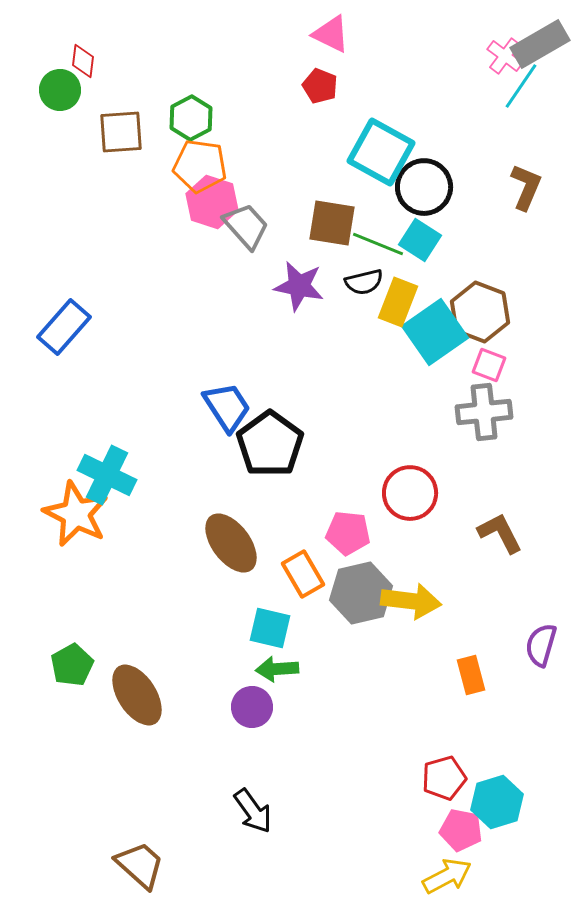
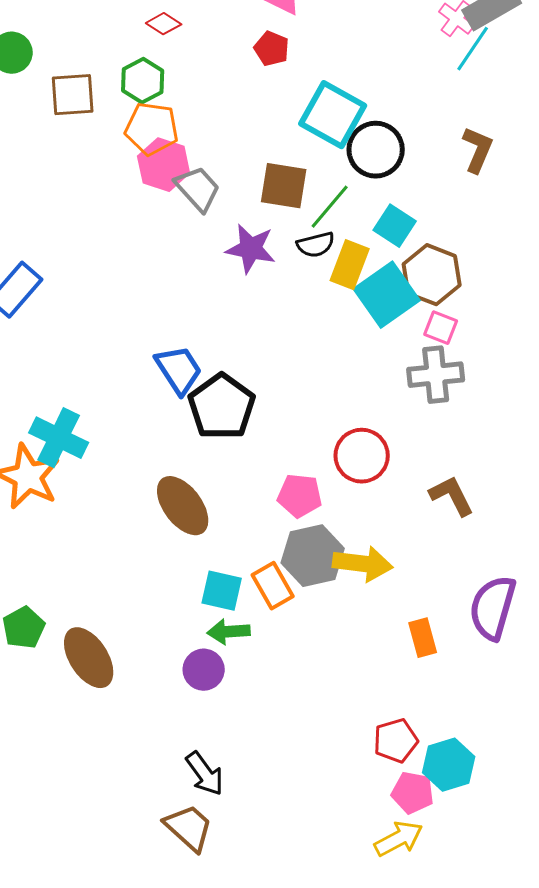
red diamond: (83, 61) -> (164, 24), moved, turned -64
cyan square: (420, 240) -> (395, 226), moved
green line: (378, 244) -> (330, 207), turned -72
orange rectangle: (303, 574) -> (273, 586), moved
purple semicircle: (541, 645) -> (493, 608), size x1.5
brown trapezoid: (140, 865) -> (189, 828), moved

